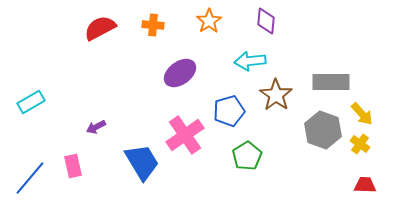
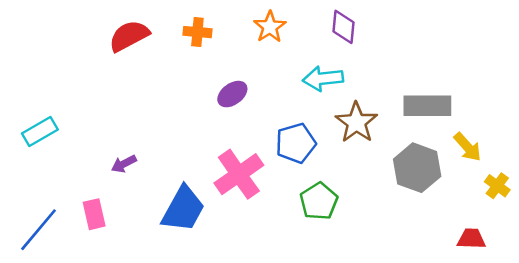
purple ellipse: (180, 73) -> (232, 94), size x0.7
yellow cross: (360, 144) -> (497, 186), moved
blue trapezoid: (142, 162) -> (183, 209), turned 60

